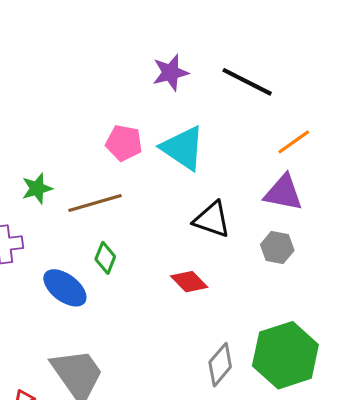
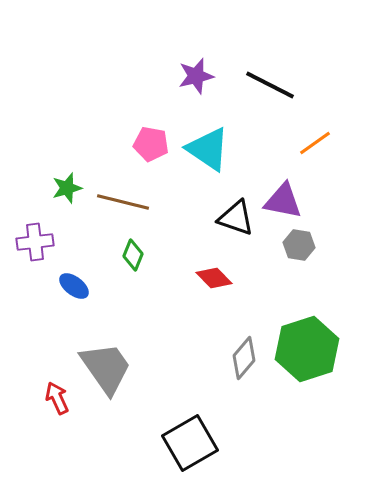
purple triangle: (283, 193) -> (283, 201), moved
brown line: (95, 203) -> (123, 202), turned 30
blue ellipse: (65, 288) -> (74, 286), moved, size x0.7

